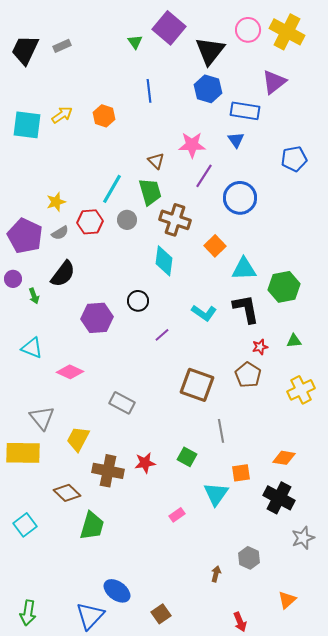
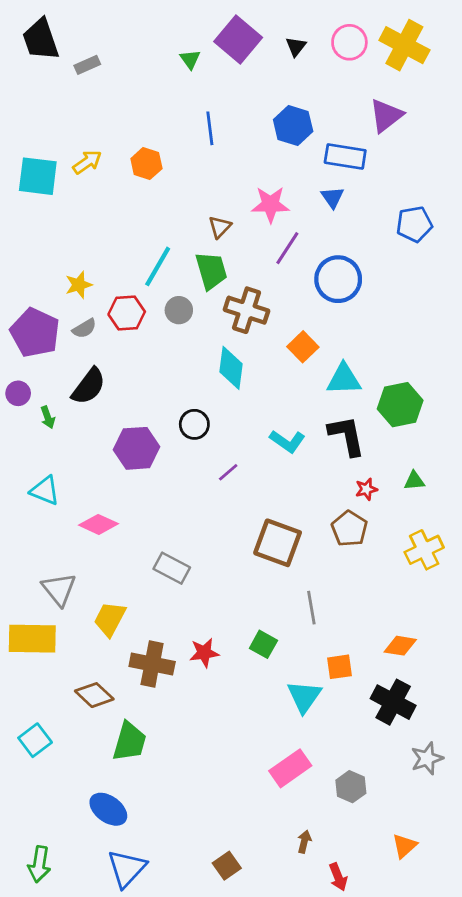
black trapezoid: (25, 50) -> (41, 39), moved, turned -44
black triangle: (210, 51) -> (296, 47), moved, size x0.5
brown triangle: (156, 161) -> (220, 227), turned 30
pink rectangle: (177, 515) -> (290, 768), moved, size x1.8
brown arrow: (216, 574) -> (304, 842), moved
blue ellipse: (117, 591) -> (108, 809), moved

